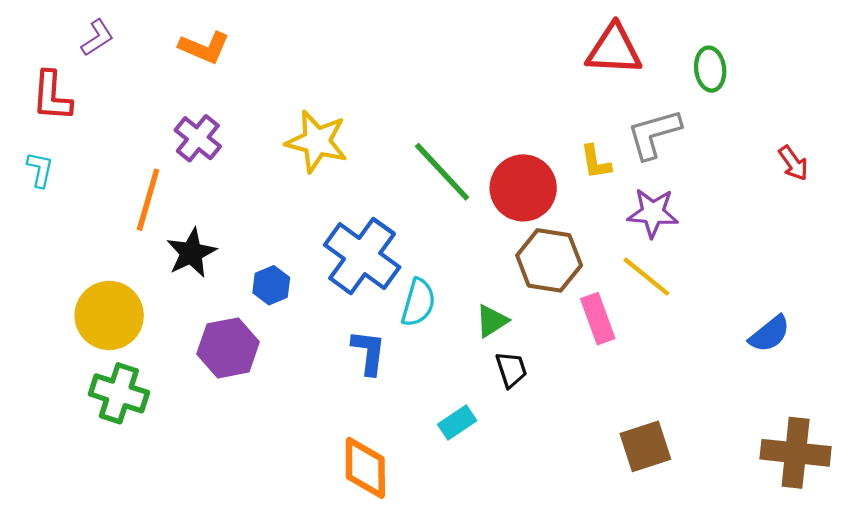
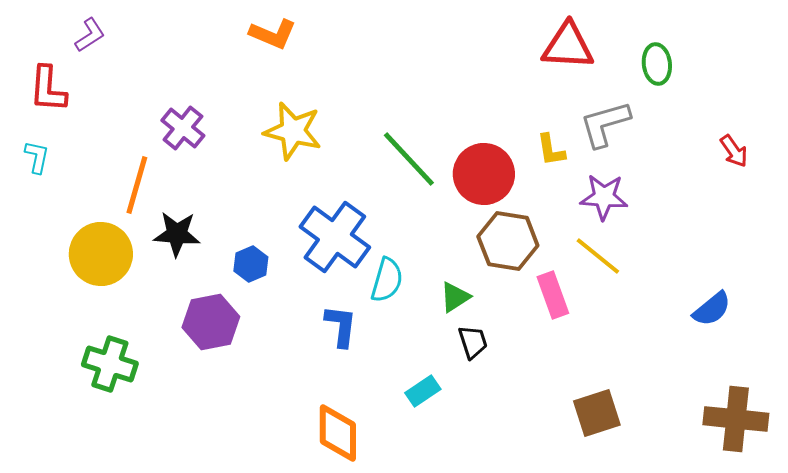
orange L-shape: (204, 47) -> (273, 34), moved
black star: (191, 253) -> (177, 234), turned 30
yellow circle: (109, 315) -> (101, 254), moved

